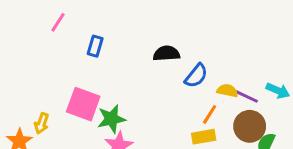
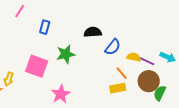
orange line: (210, 114) -> (122, 73), turned -72
green star: (111, 119) -> (66, 54), moved

